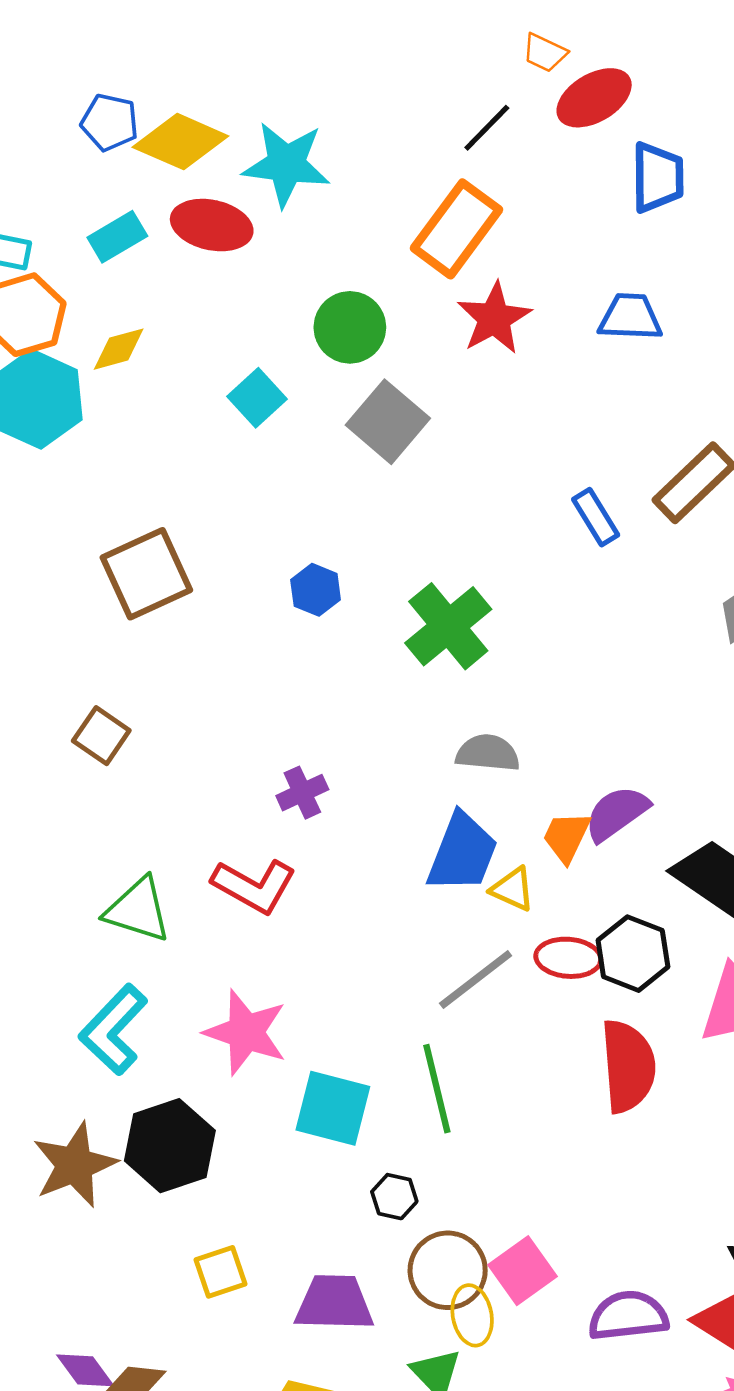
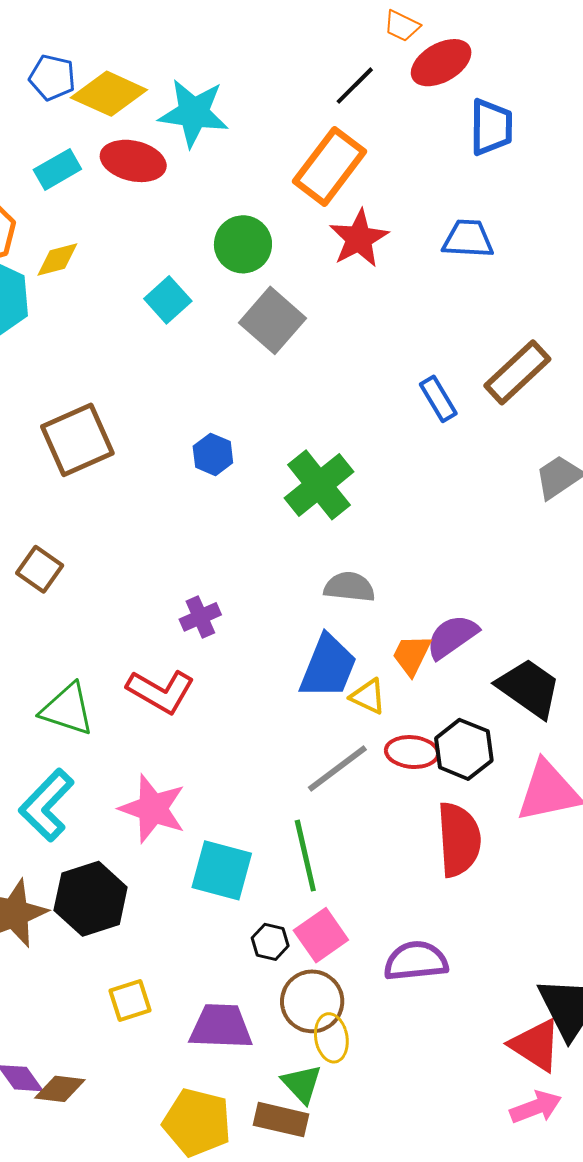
pink square: (523, 1271) -> (321, 935), moved
purple semicircle: (628, 1316) -> (416, 961), moved

